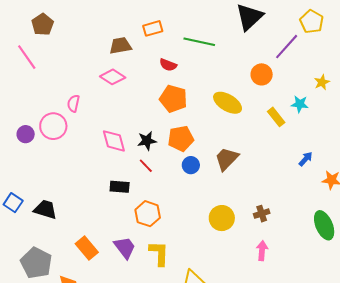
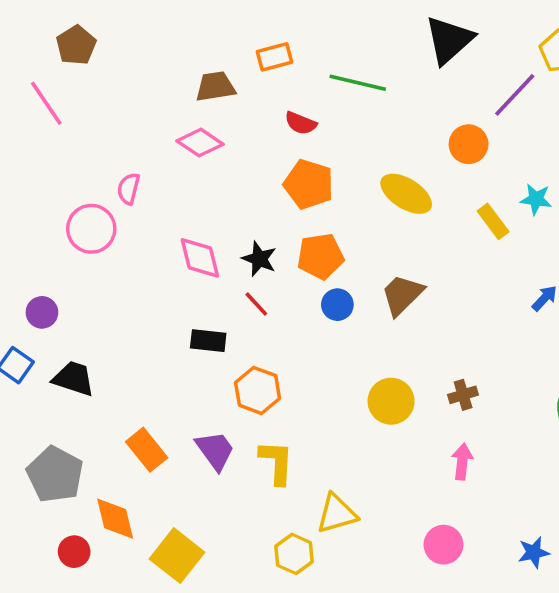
purple circle: (26, 134) -> (42, 312), moved
black star: (147, 141) -> (259, 259), turned 30

